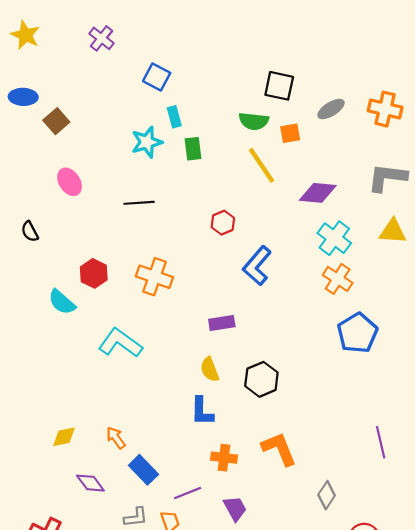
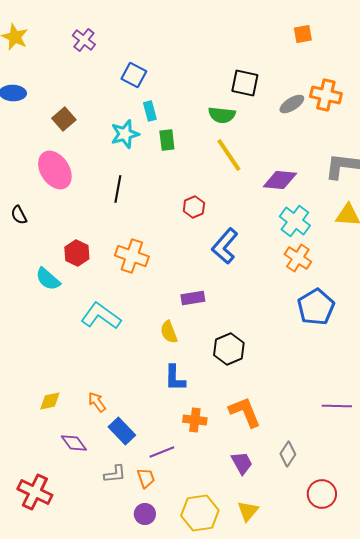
orange cross: (385, 109) -> (326, 95), moved
brown square: (56, 121) -> (64, 119), moved
orange square: (290, 133) -> (303, 34), moved
pink ellipse: (70, 182) -> (55, 170), size x1.5
black line: (139, 203) -> (118, 189), turned -76
yellow semicircle: (210, 369) -> (169, 332), moved
purple line: (381, 442) -> (337, 406), turned -76
purple trapezoid: (235, 508) -> (242, 463), moved

